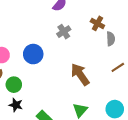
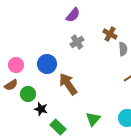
brown arrow: (80, 74) -> (68, 84), moved
black star: (16, 105) -> (41, 109), moved

